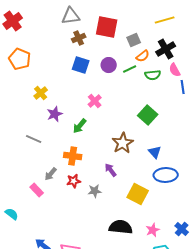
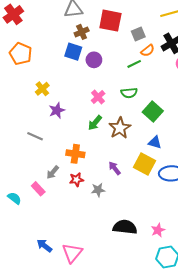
blue square: (81, 65) -> (73, 52), moved
purple circle: (109, 65) -> (94, 60), moved
green semicircle: (153, 75) -> (129, 93), moved
green arrow: (80, 126) -> (95, 123), moved
brown star: (123, 143) -> (120, 128), moved
blue triangle: (155, 152) -> (155, 142), moved, turned -32
yellow square: (138, 194) -> (145, 164), moved
cyan semicircle: (12, 214) -> (14, 198), moved

